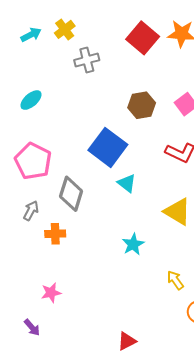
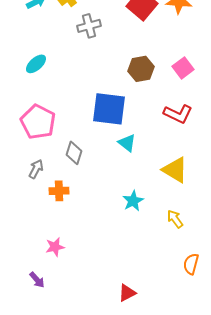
blue square: (108, 147) -> (109, 109), turned -30
gray diamond: (71, 194) -> (74, 153), size x0.7
yellow arrow: (175, 280) -> (175, 219), moved

